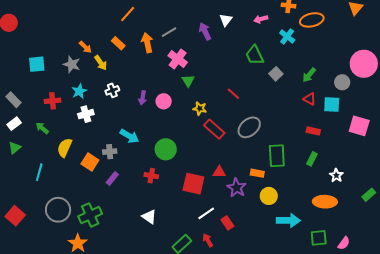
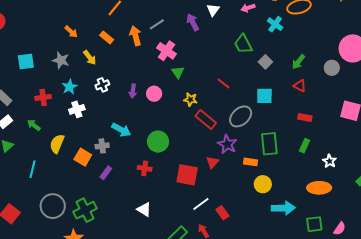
orange arrow: (85, 47) -> (71, 32), moved
cyan square: (332, 104) -> (264, 96), moved
red triangle: (219, 172) -> (212, 162), turned -48
purple star: (237, 188) -> (227, 144), moved

